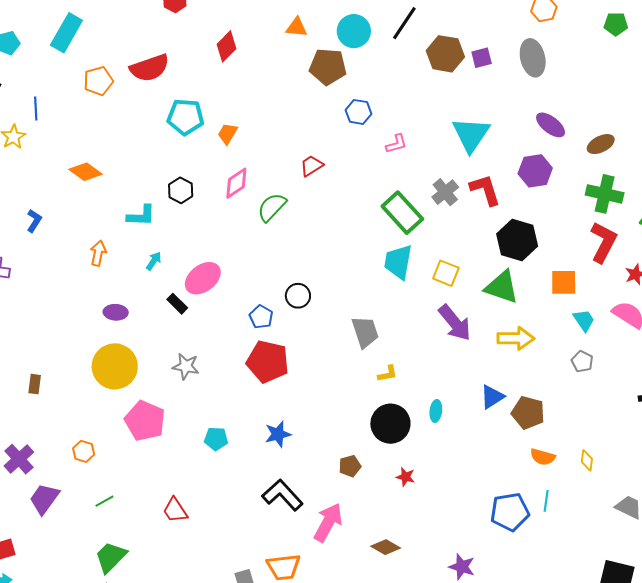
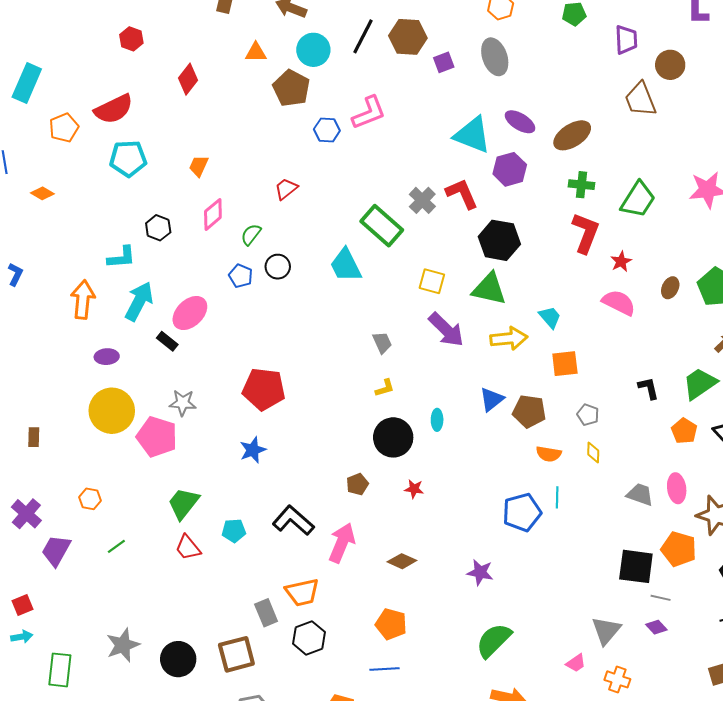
brown hexagon: (445, 54) -> (408, 37), moved
brown pentagon: (328, 67) -> (291, 88), turned 30
cyan pentagon: (185, 117) -> (128, 159), moved
cyan triangle: (471, 135) -> (472, 135), moved, turned -36
pink L-shape: (396, 144) -> (369, 113), moved, size x1.6
brown ellipse: (601, 144) -> (572, 135), size x1.4
orange diamond: (85, 172) -> (42, 193), moved, size x0.7
green cross: (605, 194) -> (582, 185), size x0.7
green semicircle: (272, 207) -> (251, 234), size x0.7
orange arrow: (98, 253) -> (83, 300), size x1.5
cyan arrow: (154, 261) -> (139, 301), size x2.0
cyan trapezoid: (398, 262) -> (346, 265), moved, turned -30
orange square: (564, 282) -> (565, 364), moved
black circle: (298, 296) -> (278, 267), moved
blue pentagon: (261, 317) -> (241, 276), moved
cyan trapezoid: (584, 320) -> (550, 317), moved
gray trapezoid: (365, 332) -> (382, 343), moved, size x0.7
gray pentagon: (582, 361) -> (588, 415), moved
pink pentagon: (145, 421) -> (157, 437), moved
blue star: (278, 434) -> (253, 450), moved
cyan pentagon: (216, 439) -> (234, 531), moved
green trapezoid: (111, 557) -> (183, 503), moved

